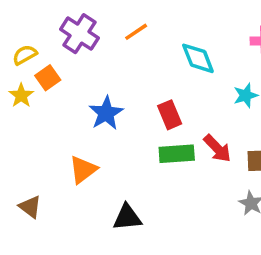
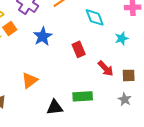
blue star: (106, 113) -> (43, 36), moved
green rectangle: (177, 154) -> (83, 96), moved

